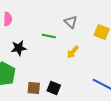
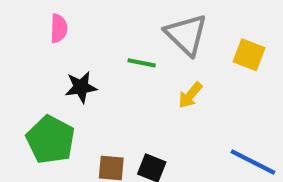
gray triangle: (71, 22) -> (186, 34), size x1.6

